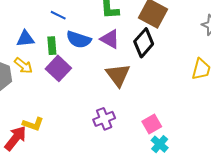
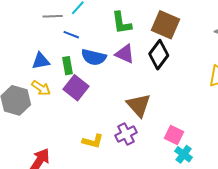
brown triangle: (118, 75) -> (139, 105), moved
yellow L-shape: (33, 124) -> (93, 141), moved
pink square: (152, 124) -> (174, 135), turned -30

